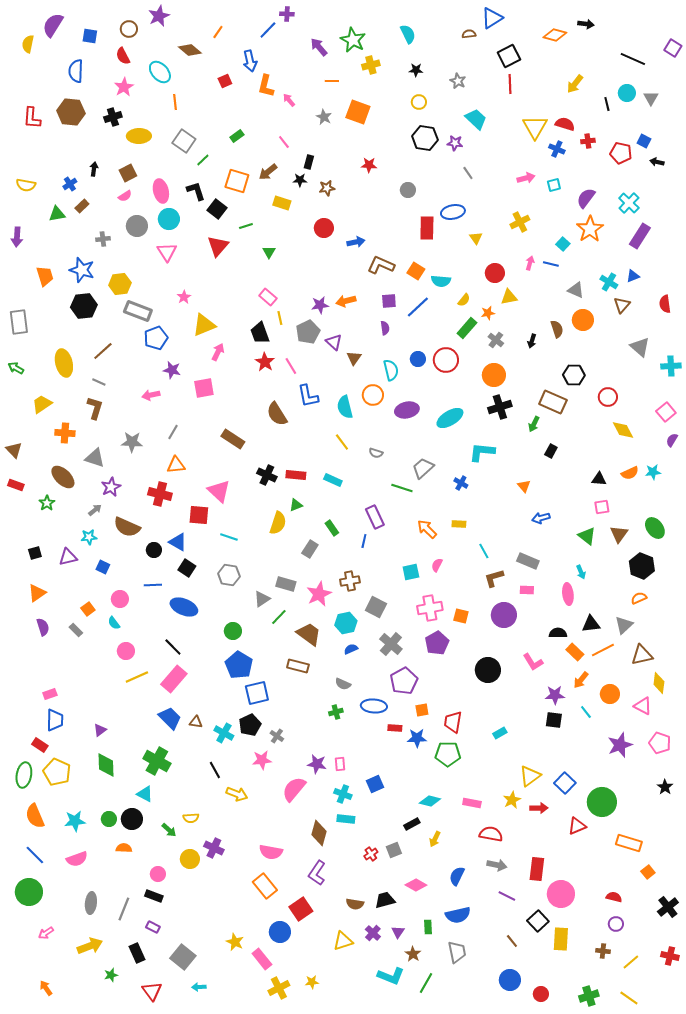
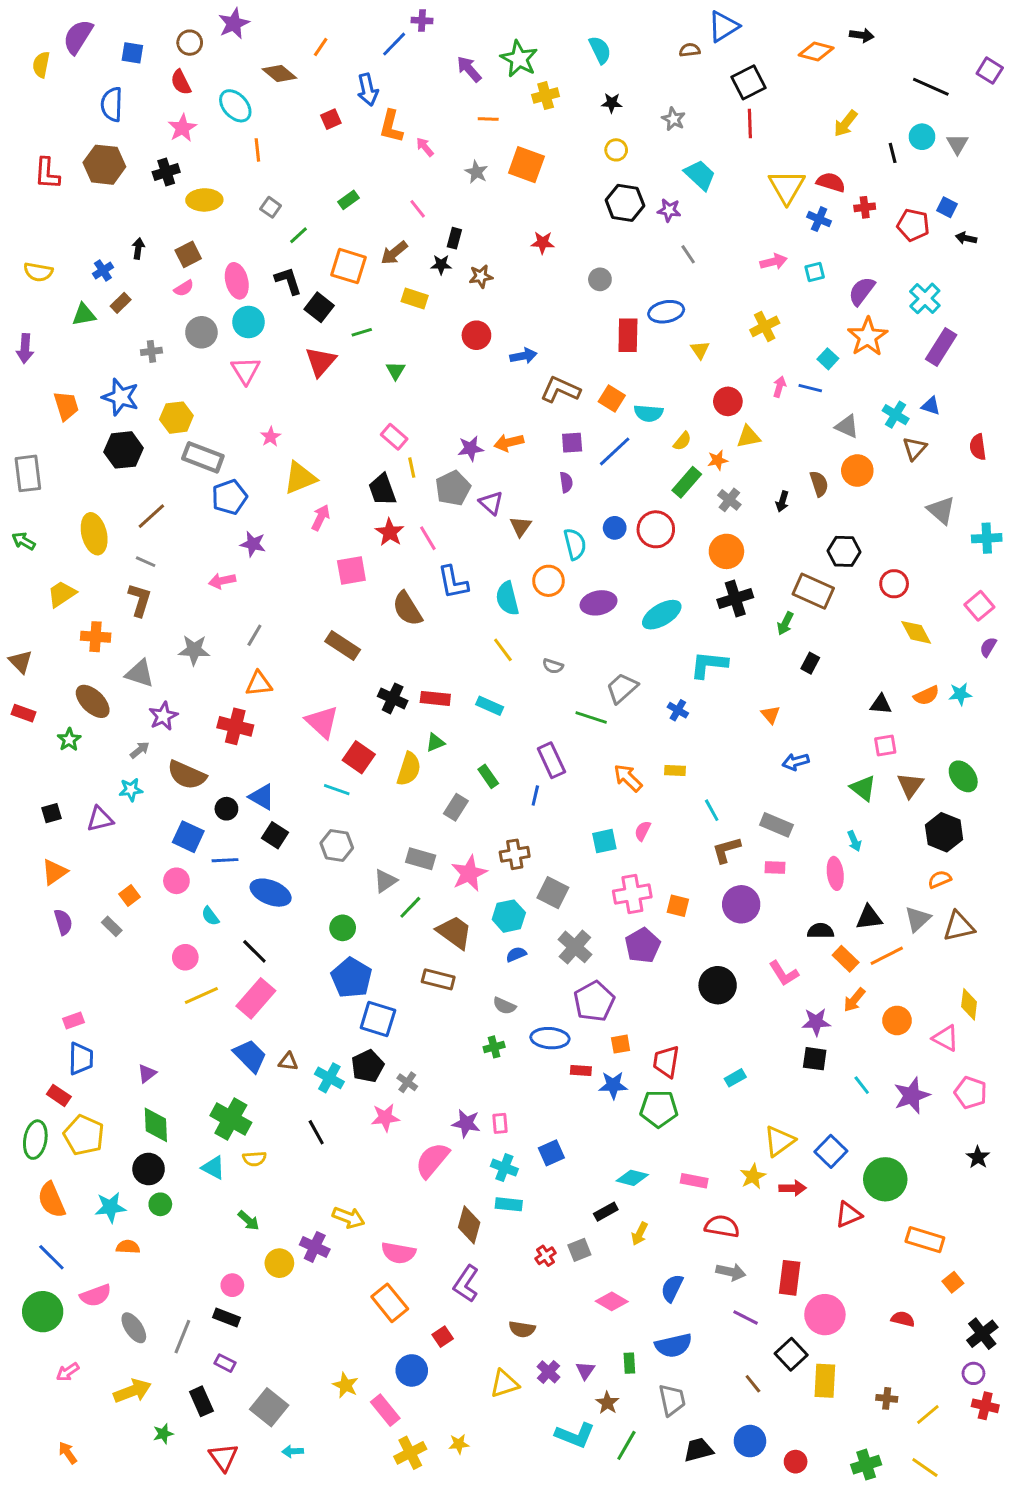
gray square: (184, 141) -> (271, 207), size x0.6
blue triangle: (633, 276) -> (931, 406), turned 40
pink square: (204, 388) -> (351, 571), moved
red square: (199, 515) -> (359, 757), moved, turned 30
blue square: (103, 567) -> (188, 837), moved, size x1.5
cyan semicircle: (114, 623) -> (210, 916), moved
brown triangle: (642, 655) -> (959, 926), moved
blue square: (257, 693) -> (378, 1019), turned 30
cyan line: (586, 712) -> (862, 1085), moved
yellow arrow: (237, 794) -> (349, 1218), moved
yellow semicircle: (191, 818) -> (254, 1159), moved
black circle: (132, 819) -> (149, 1169), moved
orange semicircle: (124, 848) -> (128, 1247), moved
pink semicircle: (77, 859) -> (96, 1295), moved
black trapezoid: (385, 900) -> (698, 1450), moved
gray ellipse: (91, 903) -> (134, 1328), turned -40
red square: (301, 909) -> (443, 1337), size x0.6
purple circle: (616, 924) -> (973, 1373), moved

